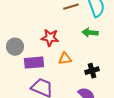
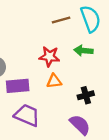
red star: (50, 38) -> (49, 56), moved

